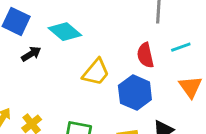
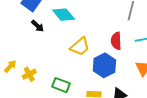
black arrow: (31, 54) -> (38, 26), turned 64

